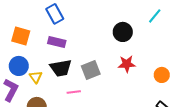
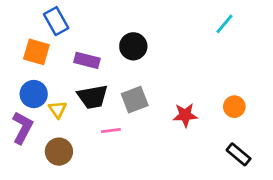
blue rectangle: (55, 14) -> (56, 21), moved
black circle: (123, 32) -> (133, 46), moved
red star: (127, 64) -> (185, 115), moved

